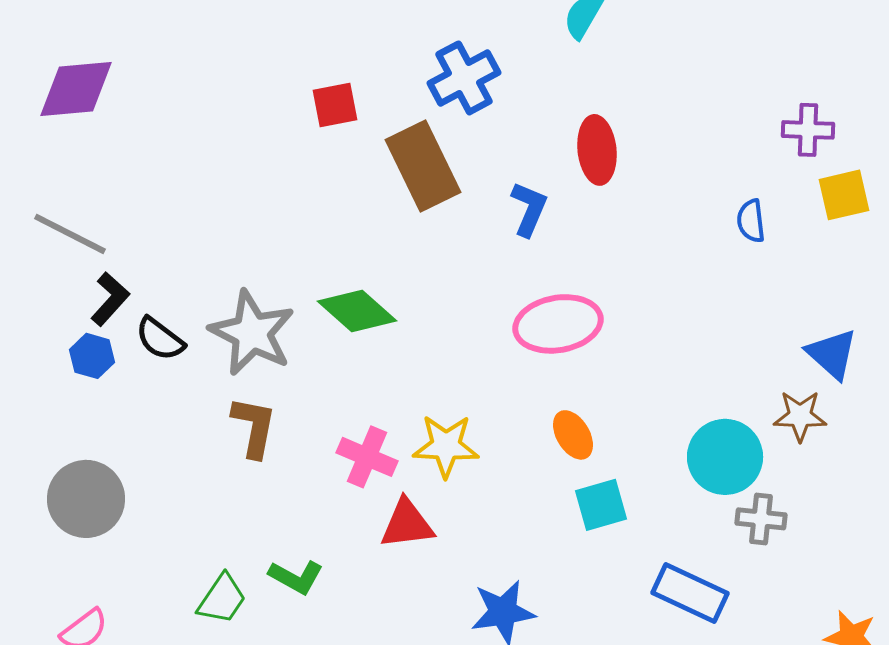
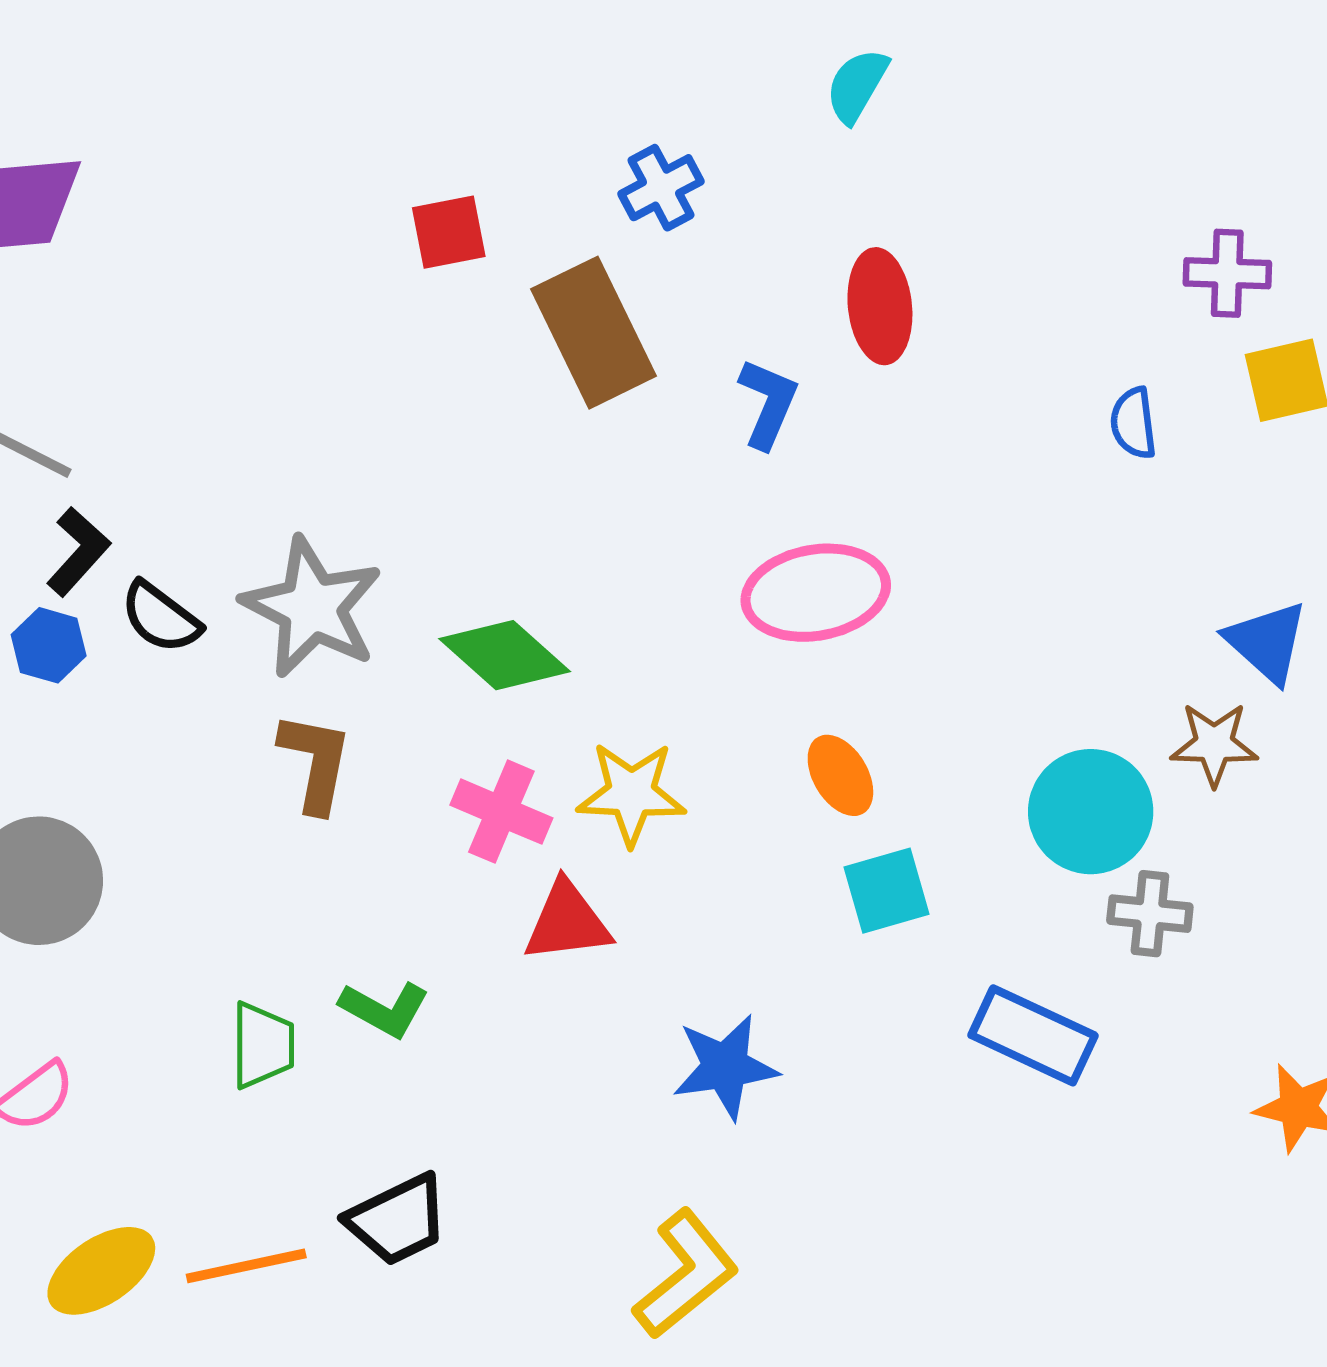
blue cross: (464, 78) -> (661, 188), size x0.7
green diamond: (357, 311) -> (505, 655), moved
green trapezoid: (222, 599) -> (263, 1045), turned -34

